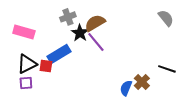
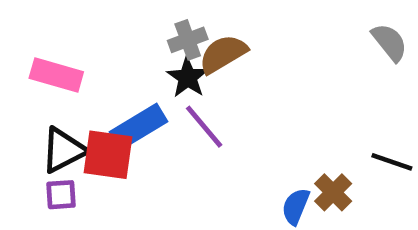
gray cross: (68, 17) -> (188, 40), moved
purple line: (96, 42) -> (204, 127), moved
red square: (46, 66) -> (108, 155), size x1.6

